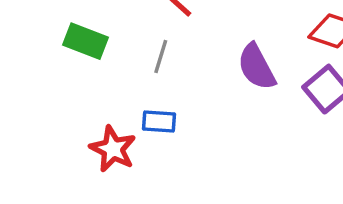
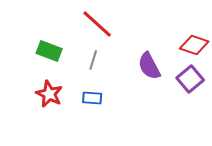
red star: (113, 149) -> (49, 94), moved

